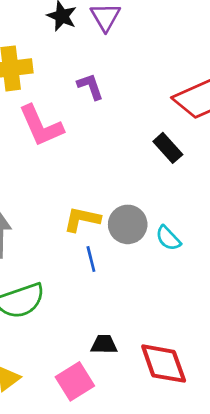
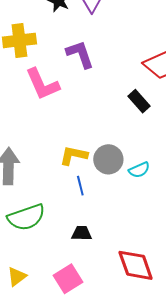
purple L-shape: (90, 86) -> (80, 54), size x1.4
cyan semicircle: (168, 238) -> (139, 170), turned -70
black trapezoid: (104, 344) -> (82, 233), moved

